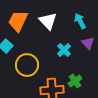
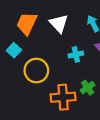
cyan cross: (64, 50) -> (76, 54), turned 32

